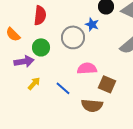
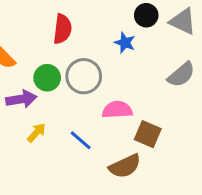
red semicircle: (40, 15) -> (62, 29), moved
gray circle: (73, 37) -> (84, 76), moved
brown semicircle: (92, 105) -> (125, 166), turned -30

